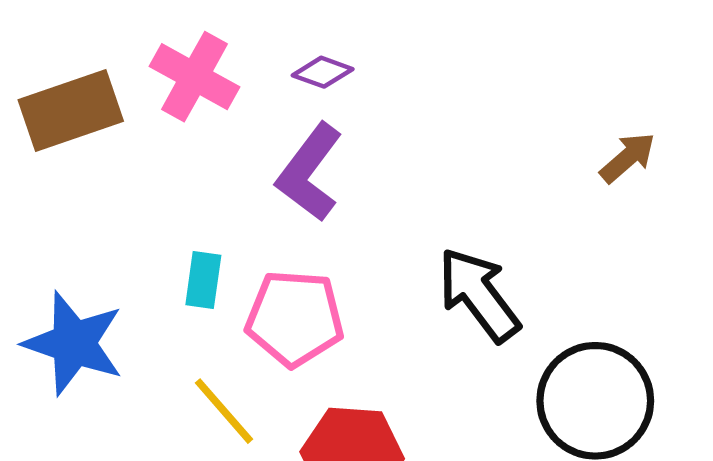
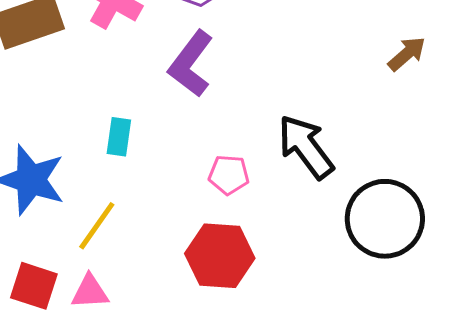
pink pentagon: (295, 318) -> (229, 175), moved, size x0.6
yellow line: (224, 411) -> (97, 226), moved, turned 76

